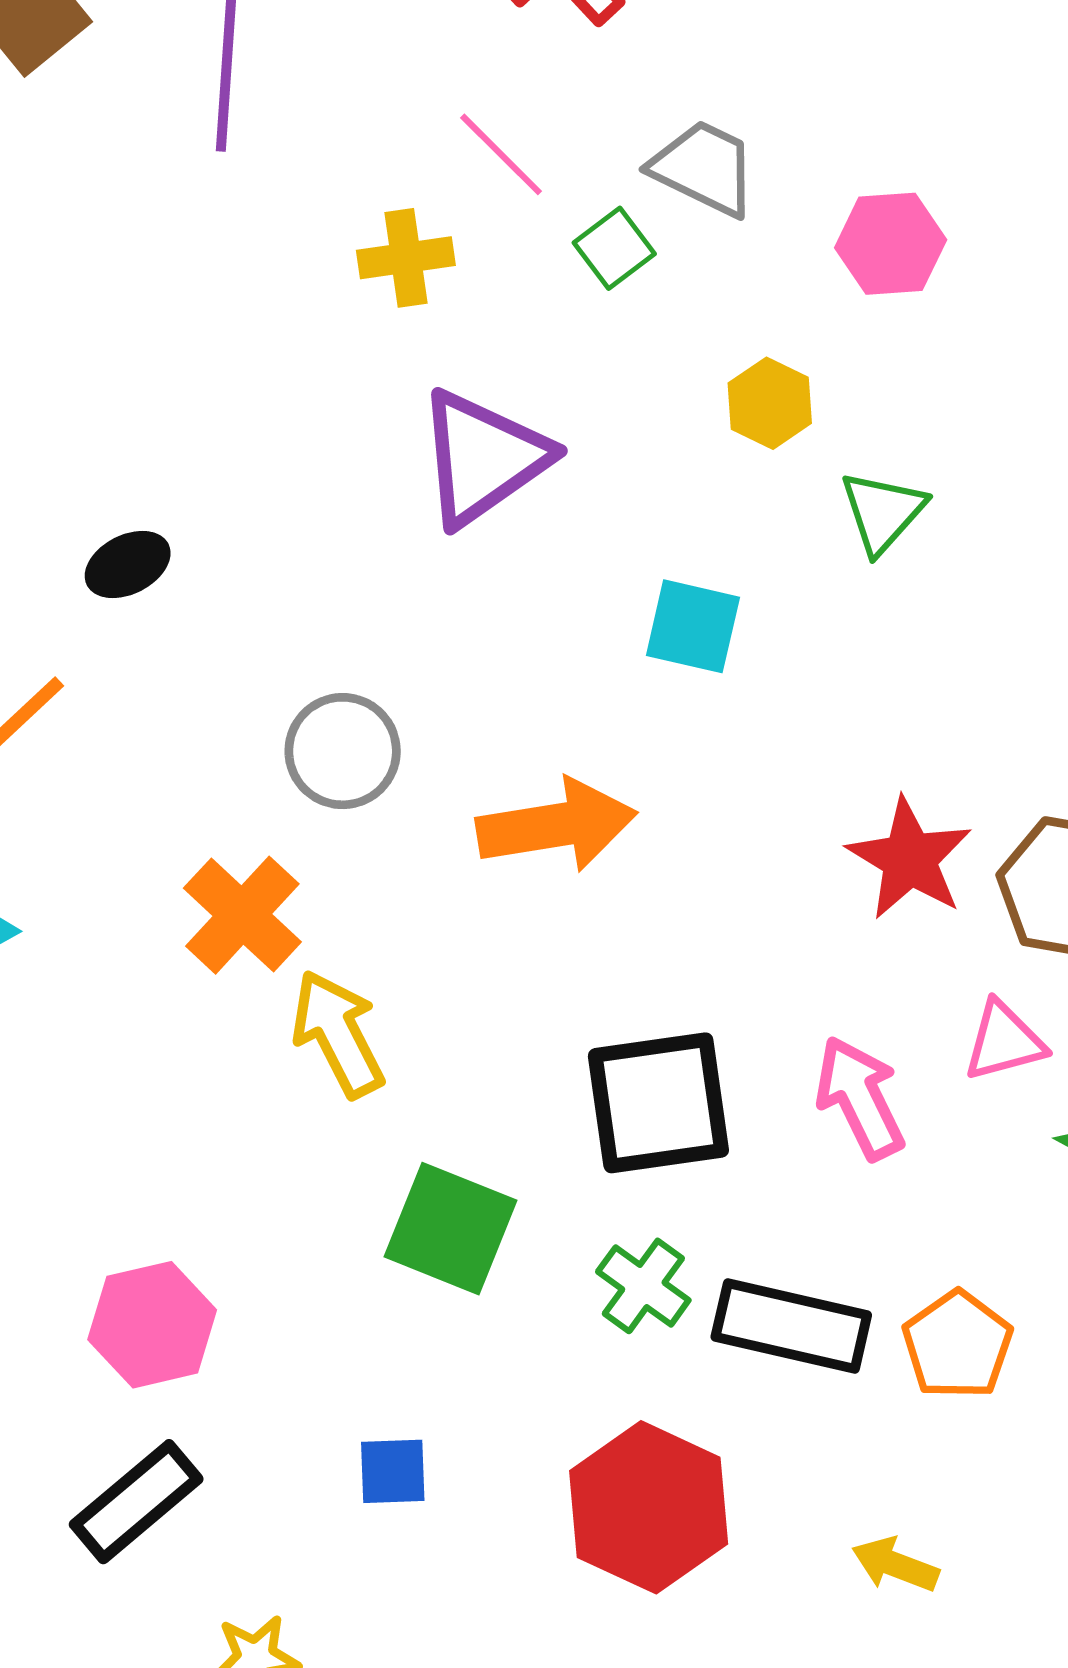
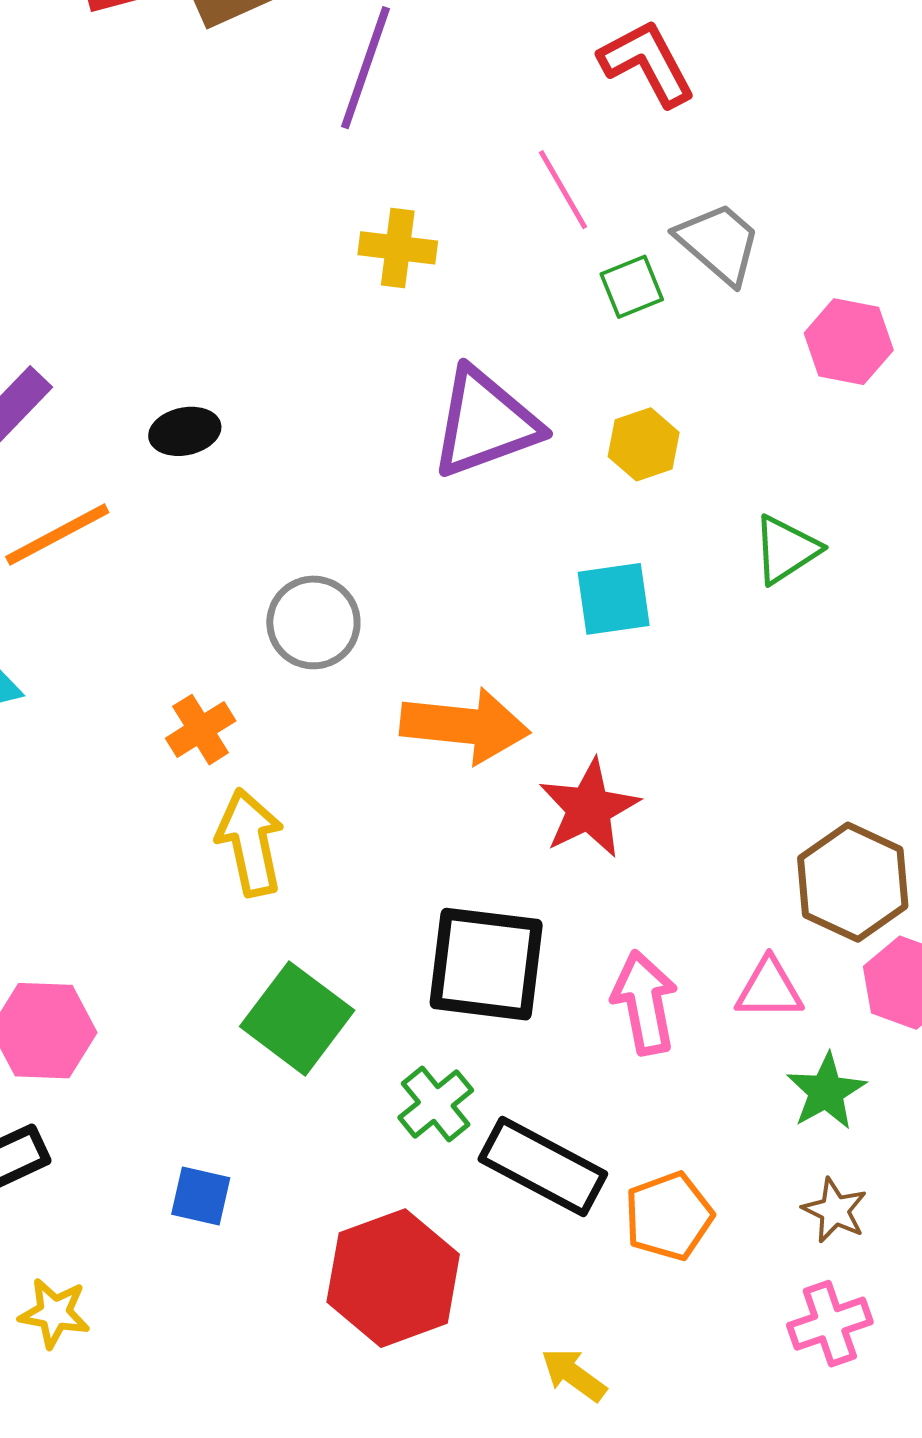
yellow cross: (406, 258) -> (398, 248), moved
yellow hexagon: (770, 403) -> (644, 444), moved
cyan square: (693, 626) -> (614, 599), turned -36
red star: (909, 859) -> (589, 808), moved
orange cross: (242, 915) -> (201, 730), size x0.7

